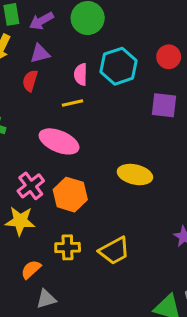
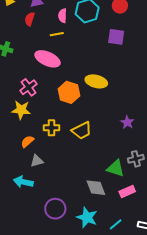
orange hexagon: (70, 195) -> (69, 92), moved

